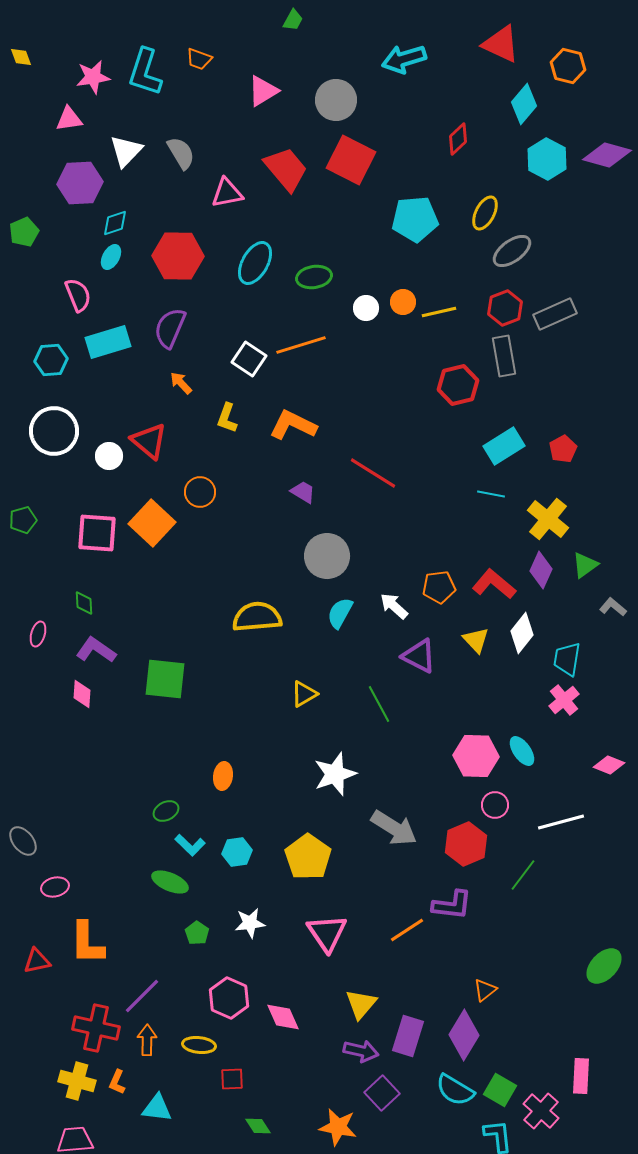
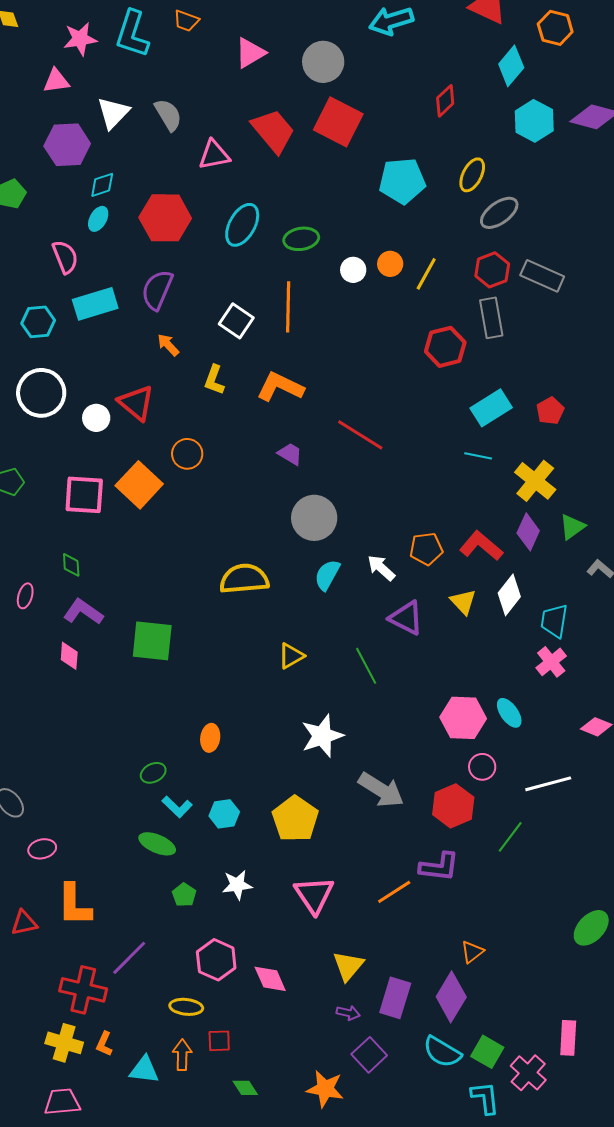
yellow line: (439, 312) -> (426, 274), turned -48
gray rectangle: (555, 314) -> (542, 276), turned 48
orange line: (301, 345) -> (288, 307), turned -72
orange arrow: (147, 1040) -> (182, 1055), moved
purple arrow: (361, 1051) -> (348, 1013), size x0.7

